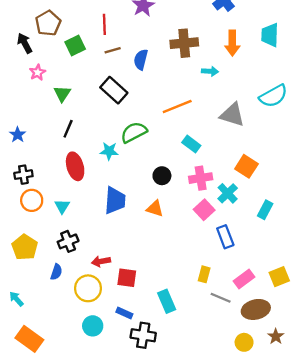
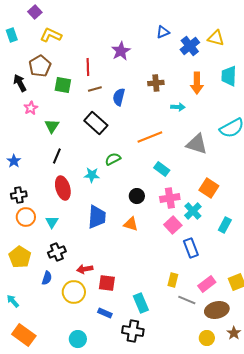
brown cross: (184, 43) -> (156, 83), size x0.7
green square: (75, 45) -> (63, 85), turned 36
green semicircle: (134, 132) -> (113, 159), size x0.7
cyan circle: (93, 326) -> (78, 339), moved
black cross: (143, 335) -> (133, 331), moved

